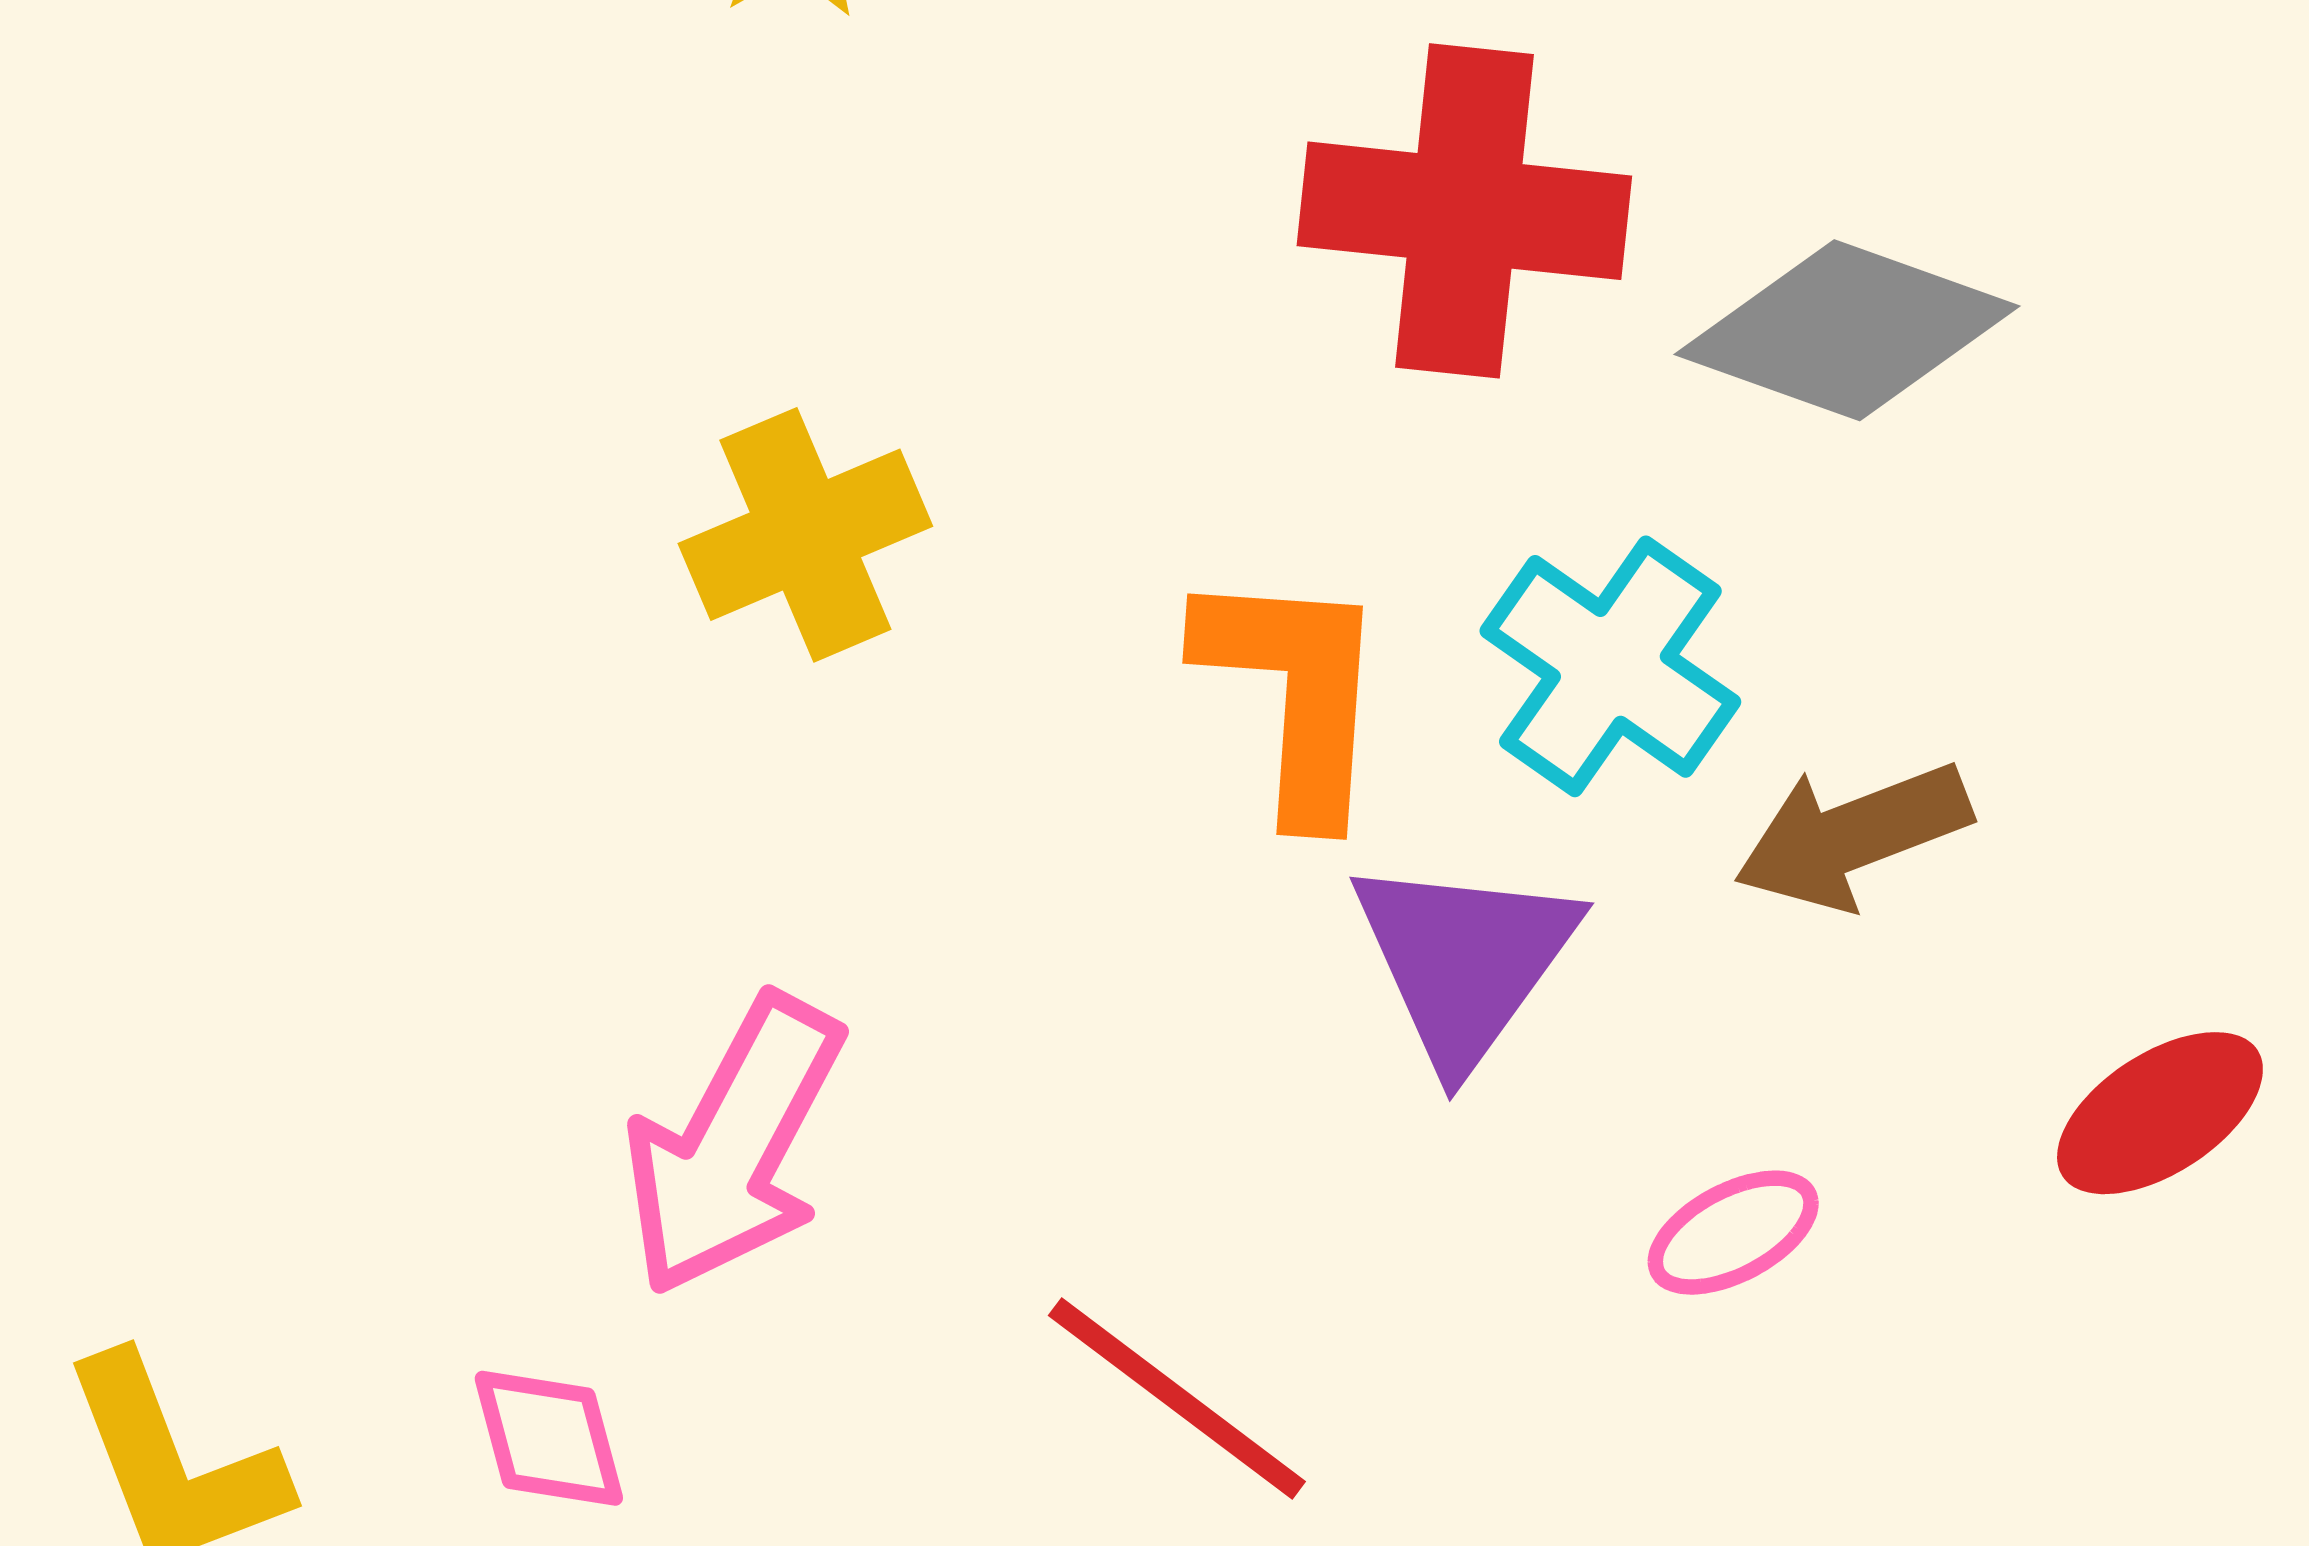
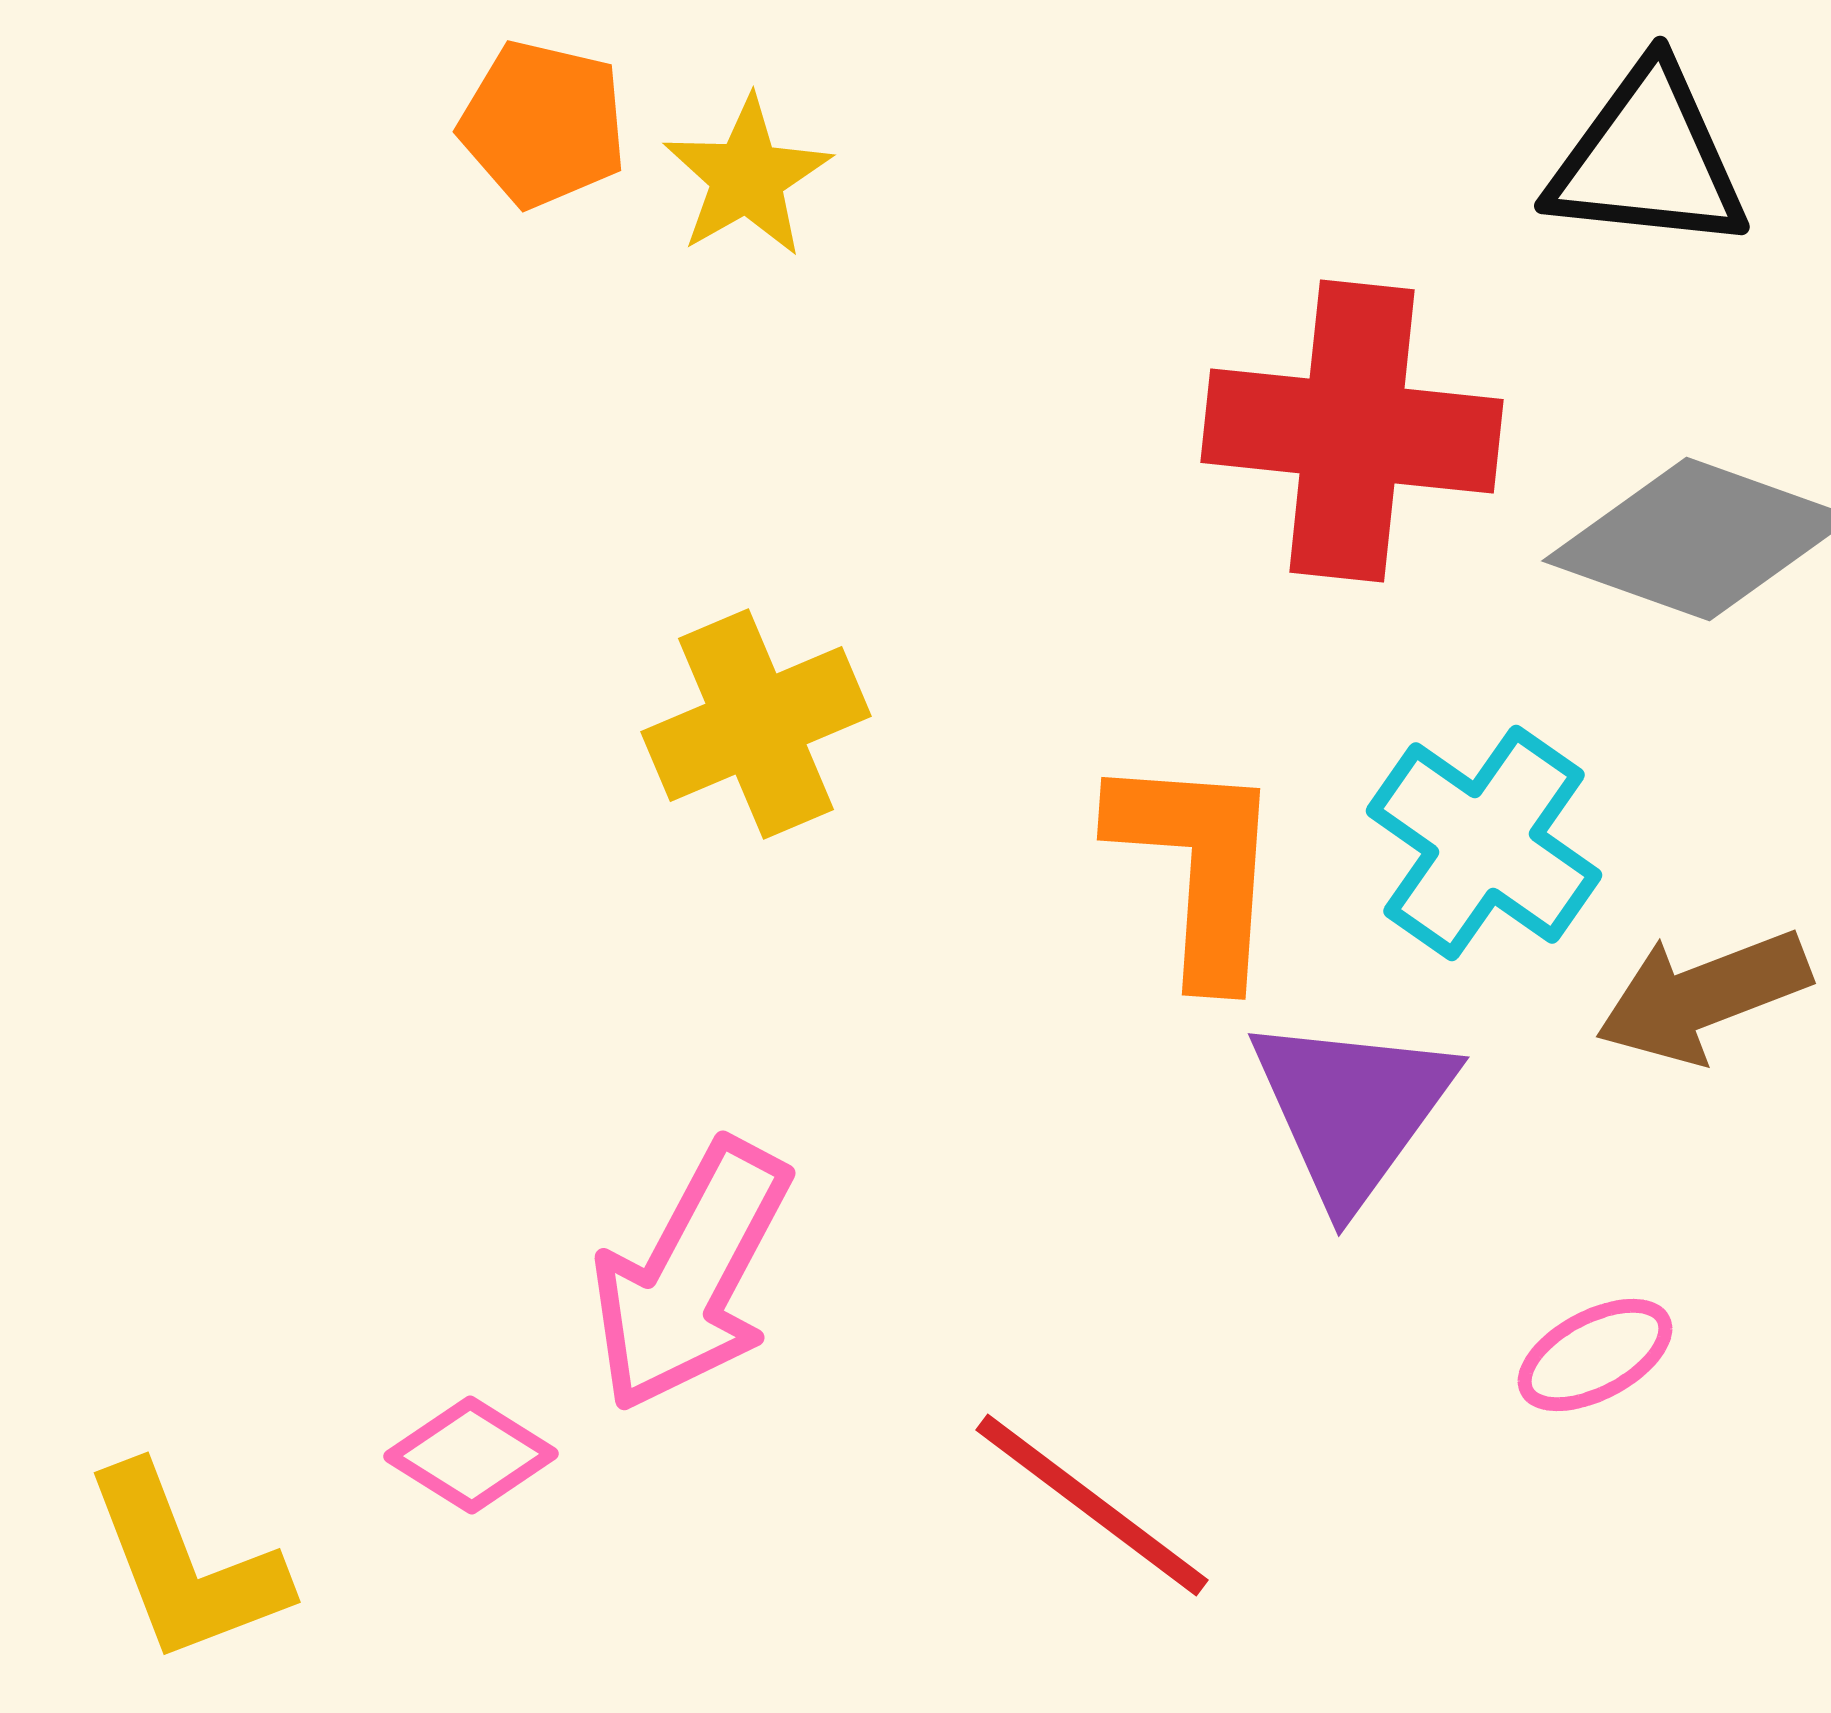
pink diamond: (549, 1438) -> (471, 1455), moved, turned -43

